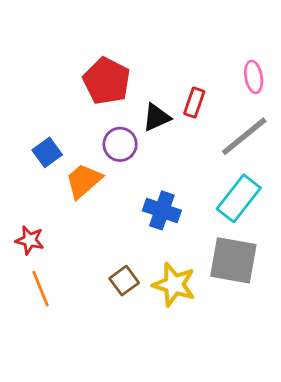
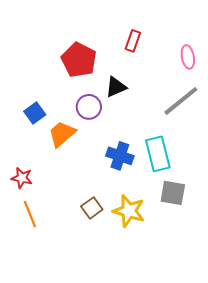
red rectangle: (194, 103) -> (133, 41), moved
cyan rectangle: (239, 198) -> (158, 154), moved, turned -52
gray square: (233, 260) -> (173, 193), size x0.7

